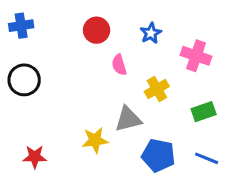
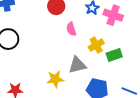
pink cross: (196, 56) -> (113, 15), moved
green rectangle: (204, 112) -> (114, 55), moved

